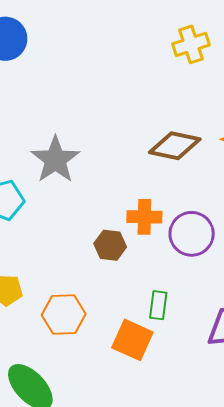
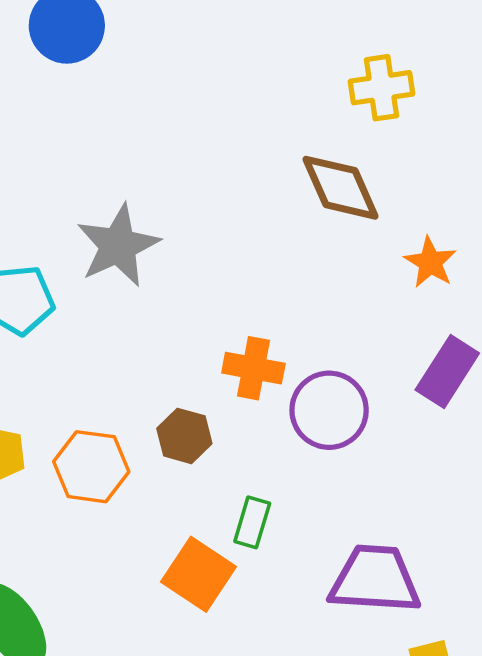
brown diamond: (175, 146) -> (340, 188), moved, turned 45
brown hexagon: (110, 245) -> (184, 436), moved
orange hexagon: (64, 314) -> (91, 467), moved

